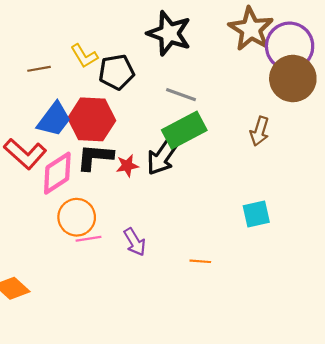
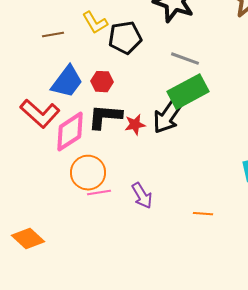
red hexagon: (92, 119) -> (102, 82), size x0.5

